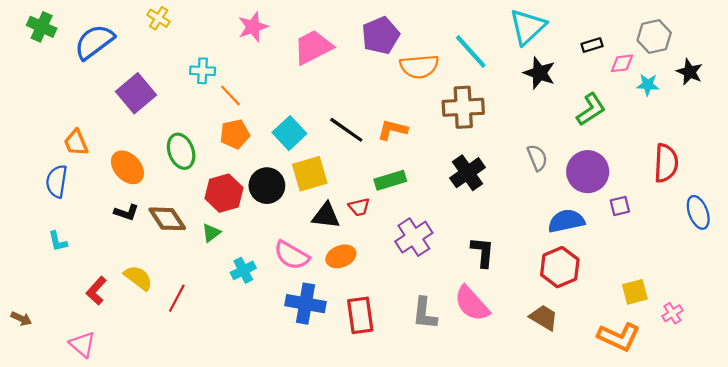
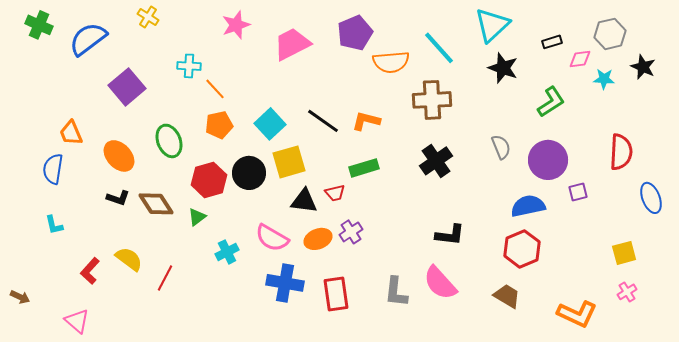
purple cross: (414, 237) -> (351, 232), moved, size x0.7
black L-shape: (483, 252) -> (450, 235), turned 92
yellow square: (635, 292) -> (624, 253), moved

